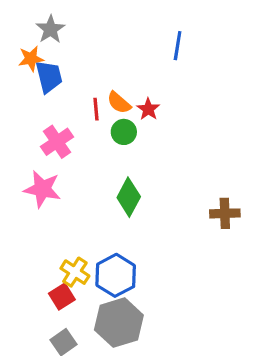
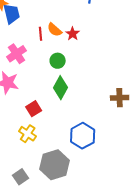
green circle: (124, 132) -> (58, 61), moved
blue hexagon: (116, 275) -> (83, 136), moved
red square: (62, 297) -> (34, 109), moved

